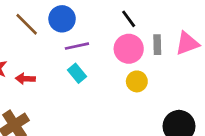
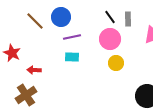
gray rectangle: (157, 45) -> (128, 19), moved
cyan rectangle: (77, 73) -> (72, 57), turned -48
red arrow: (25, 79) -> (34, 70), moved

